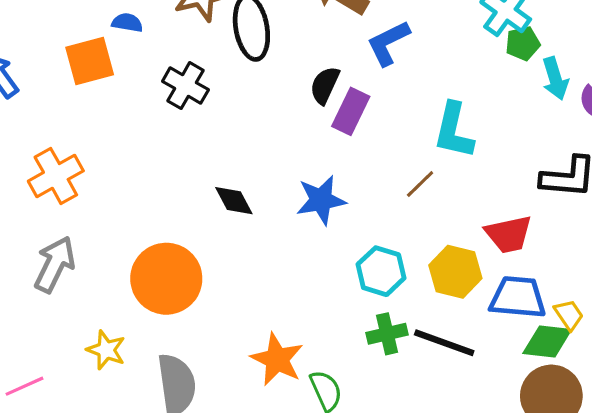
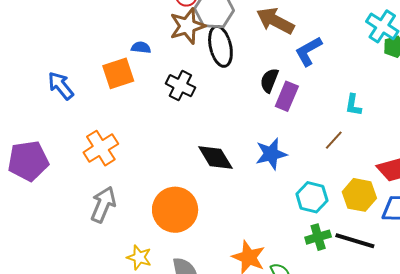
cyan L-shape: (454, 131) -> (353, 105), size x0.6
black diamond: (234, 201) -> (215, 157), size x1.4

